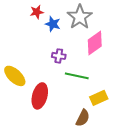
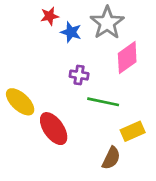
red ellipse: (40, 96) -> (54, 129), turned -50

